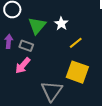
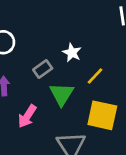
green triangle: (37, 26) -> (62, 94), moved
gray rectangle: (26, 46) -> (43, 69), moved, turned -48

